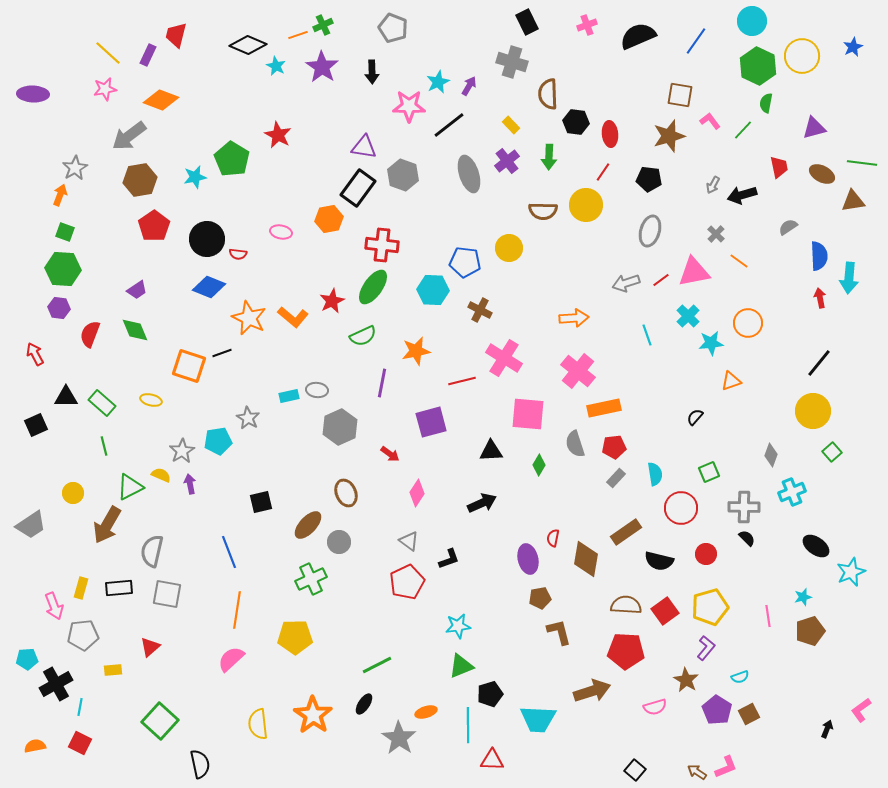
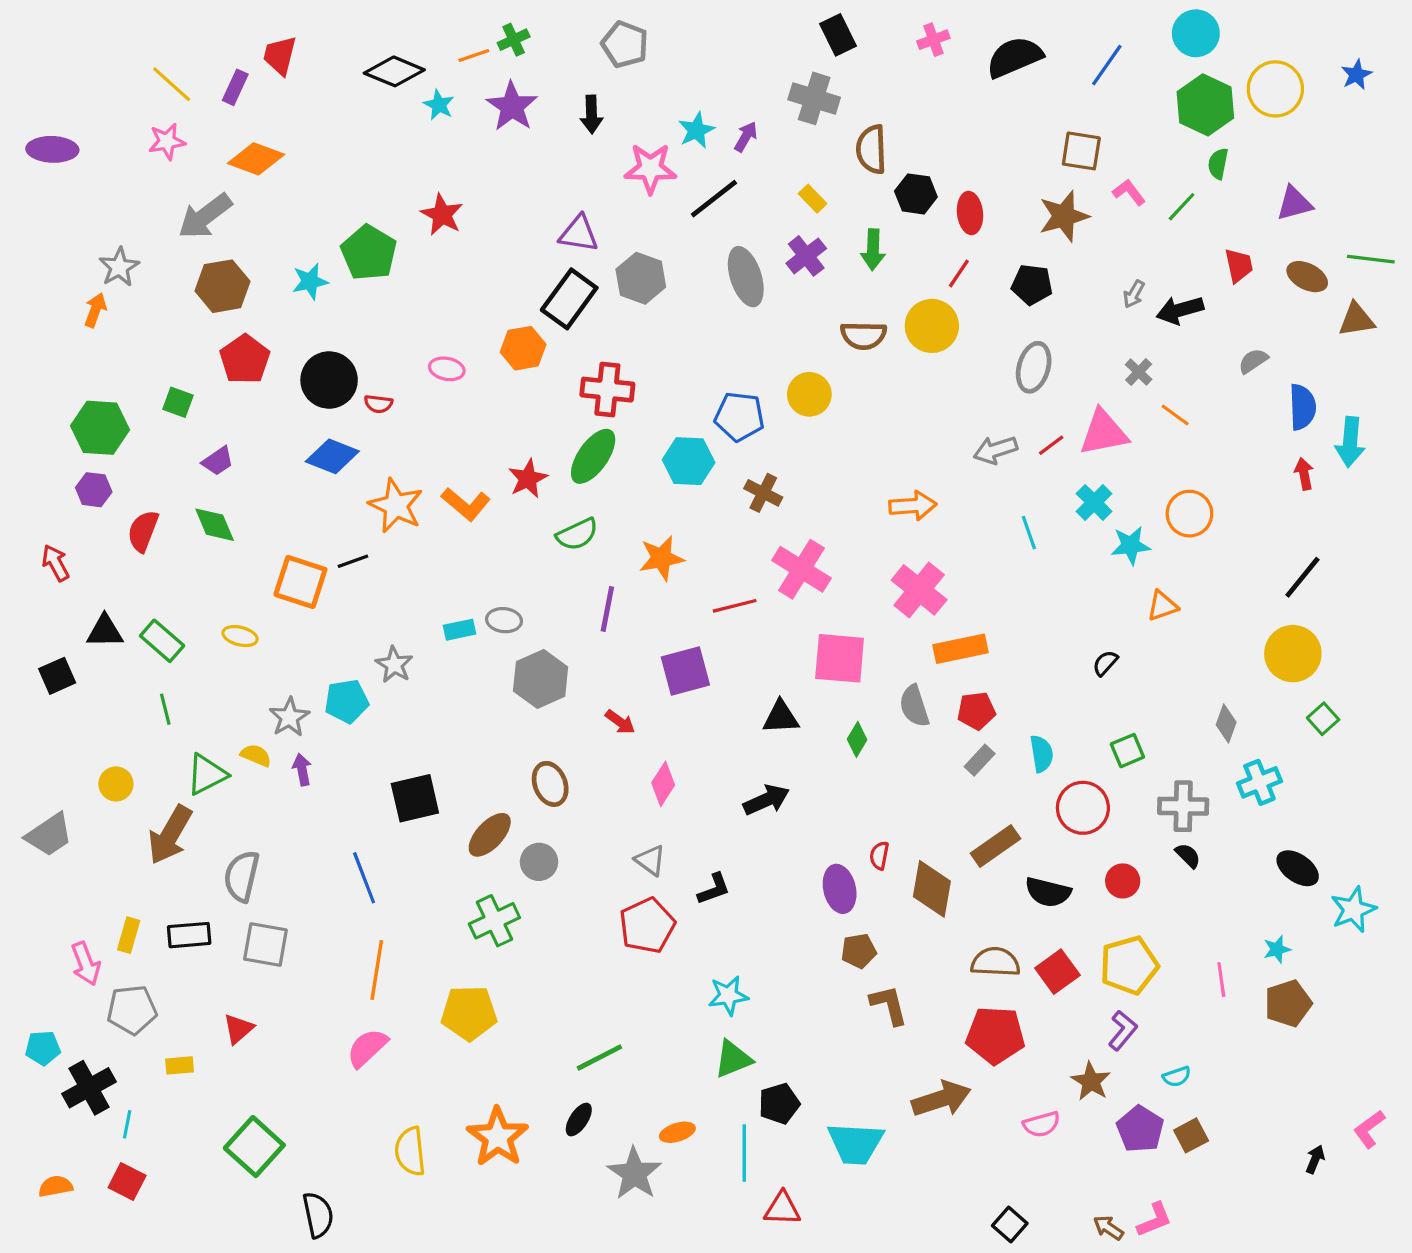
green square: (65, 232) -> (178, 402), moved
black square: (261, 502) -> (415, 798), size x1.4

